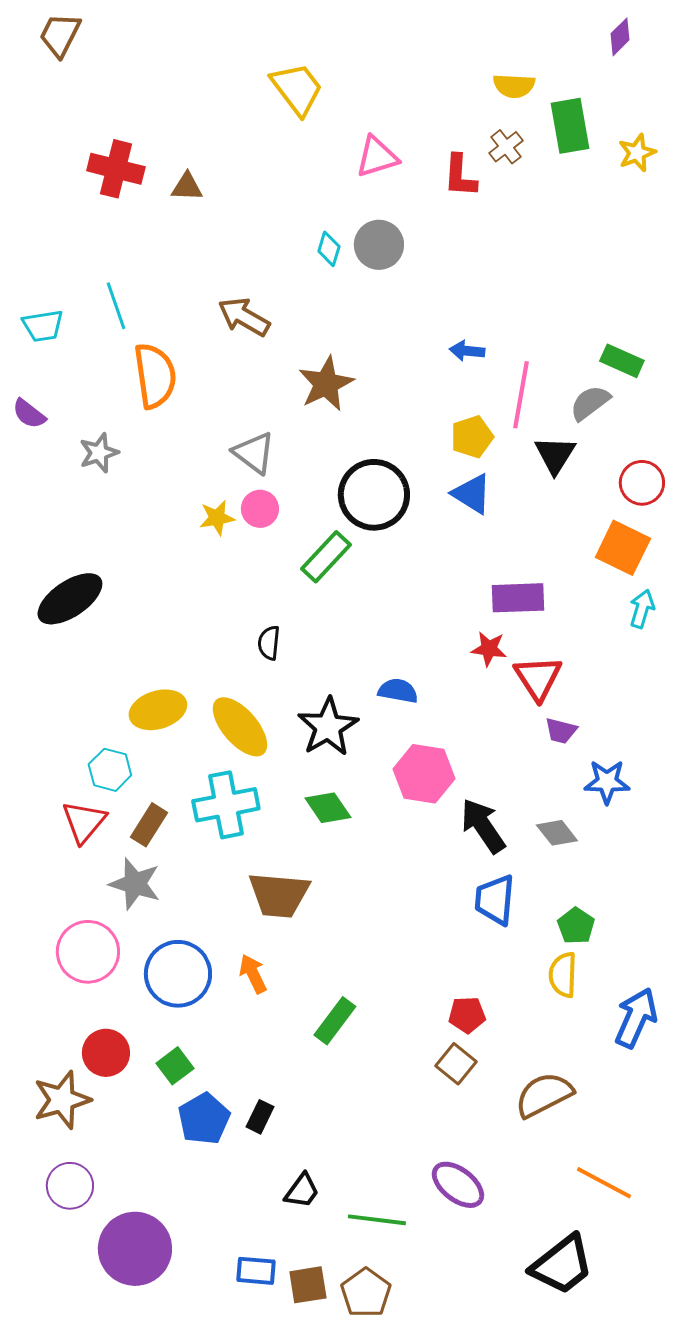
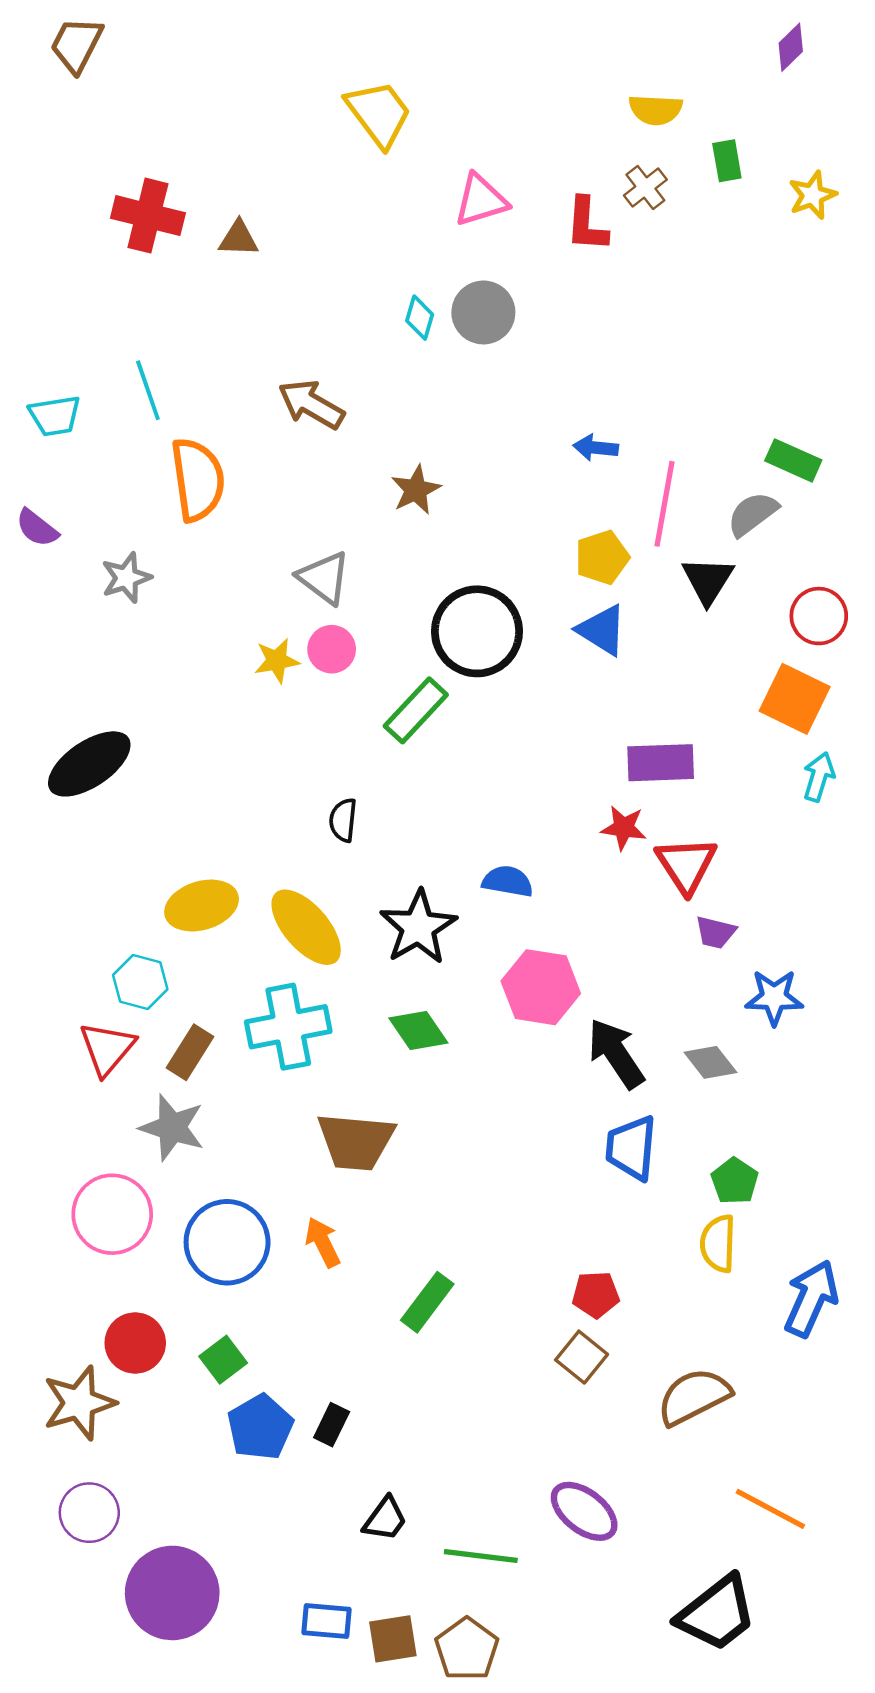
green rectangle: (570, 126) -> (727, 161), size x0.6
brown star: (326, 384) -> (416, 490), size x0.7

